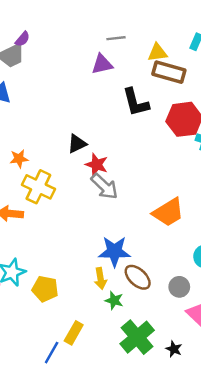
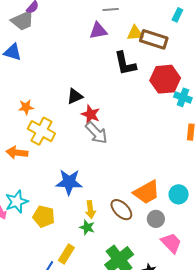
yellow triangle: (157, 53) -> (135, 33), moved
orange trapezoid: (168, 212) -> (147, 192), moved
blue star: (114, 251) -> (69, 182), moved
green star: (114, 300) -> (87, 227), moved

